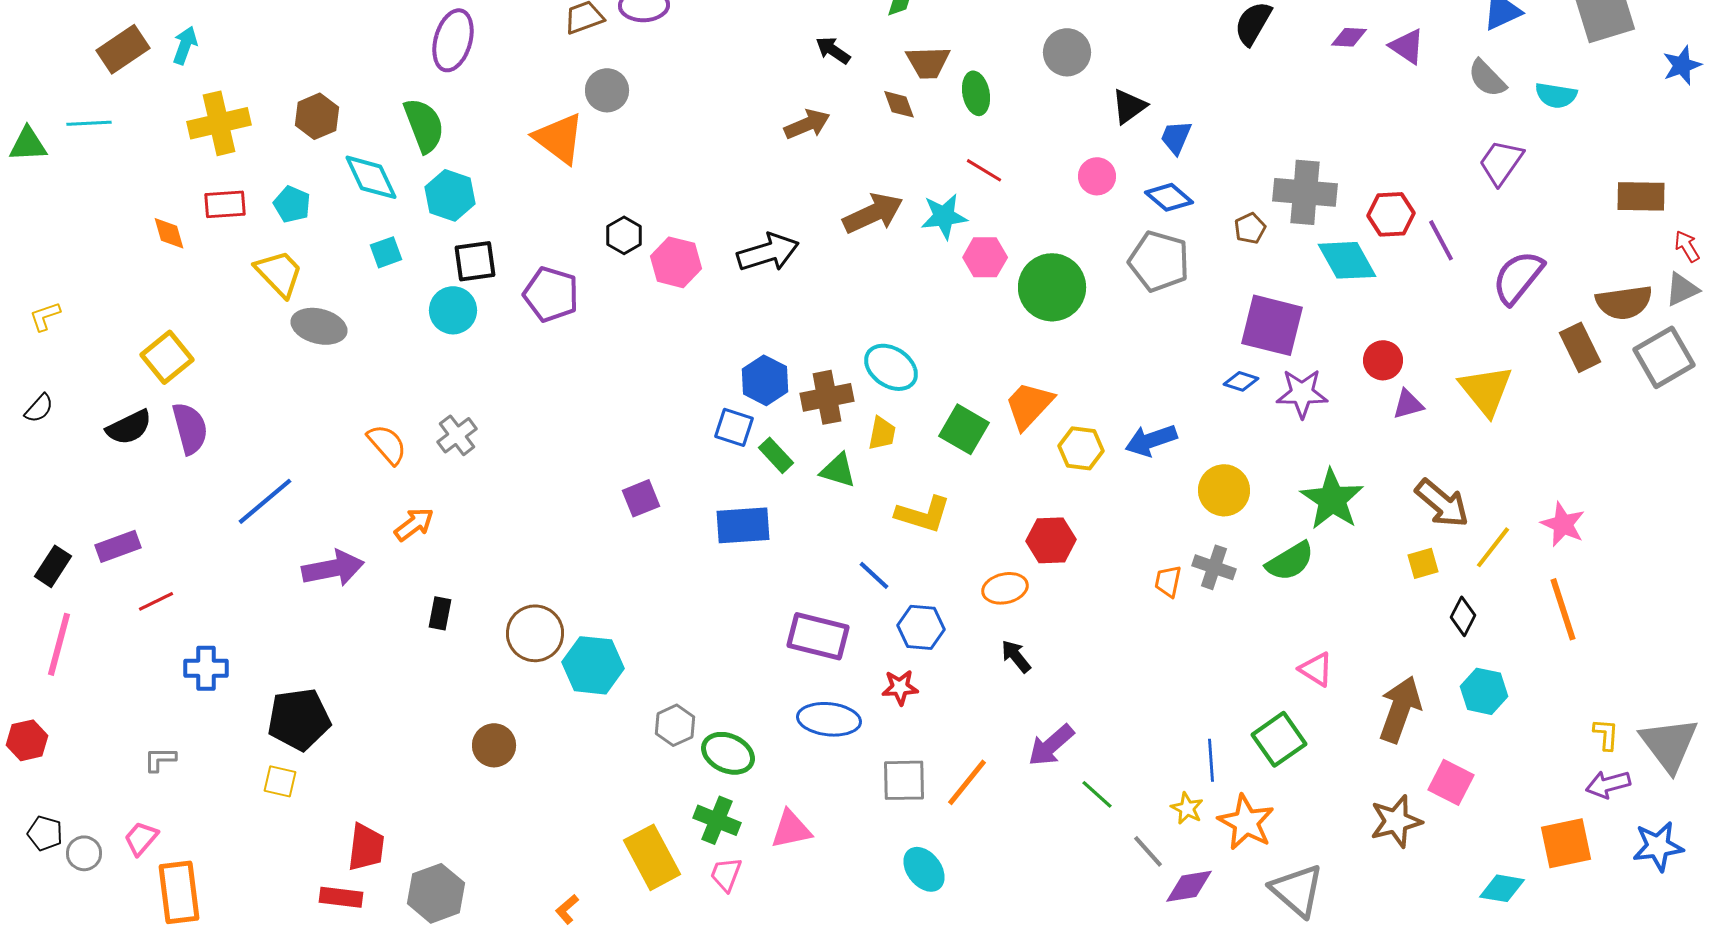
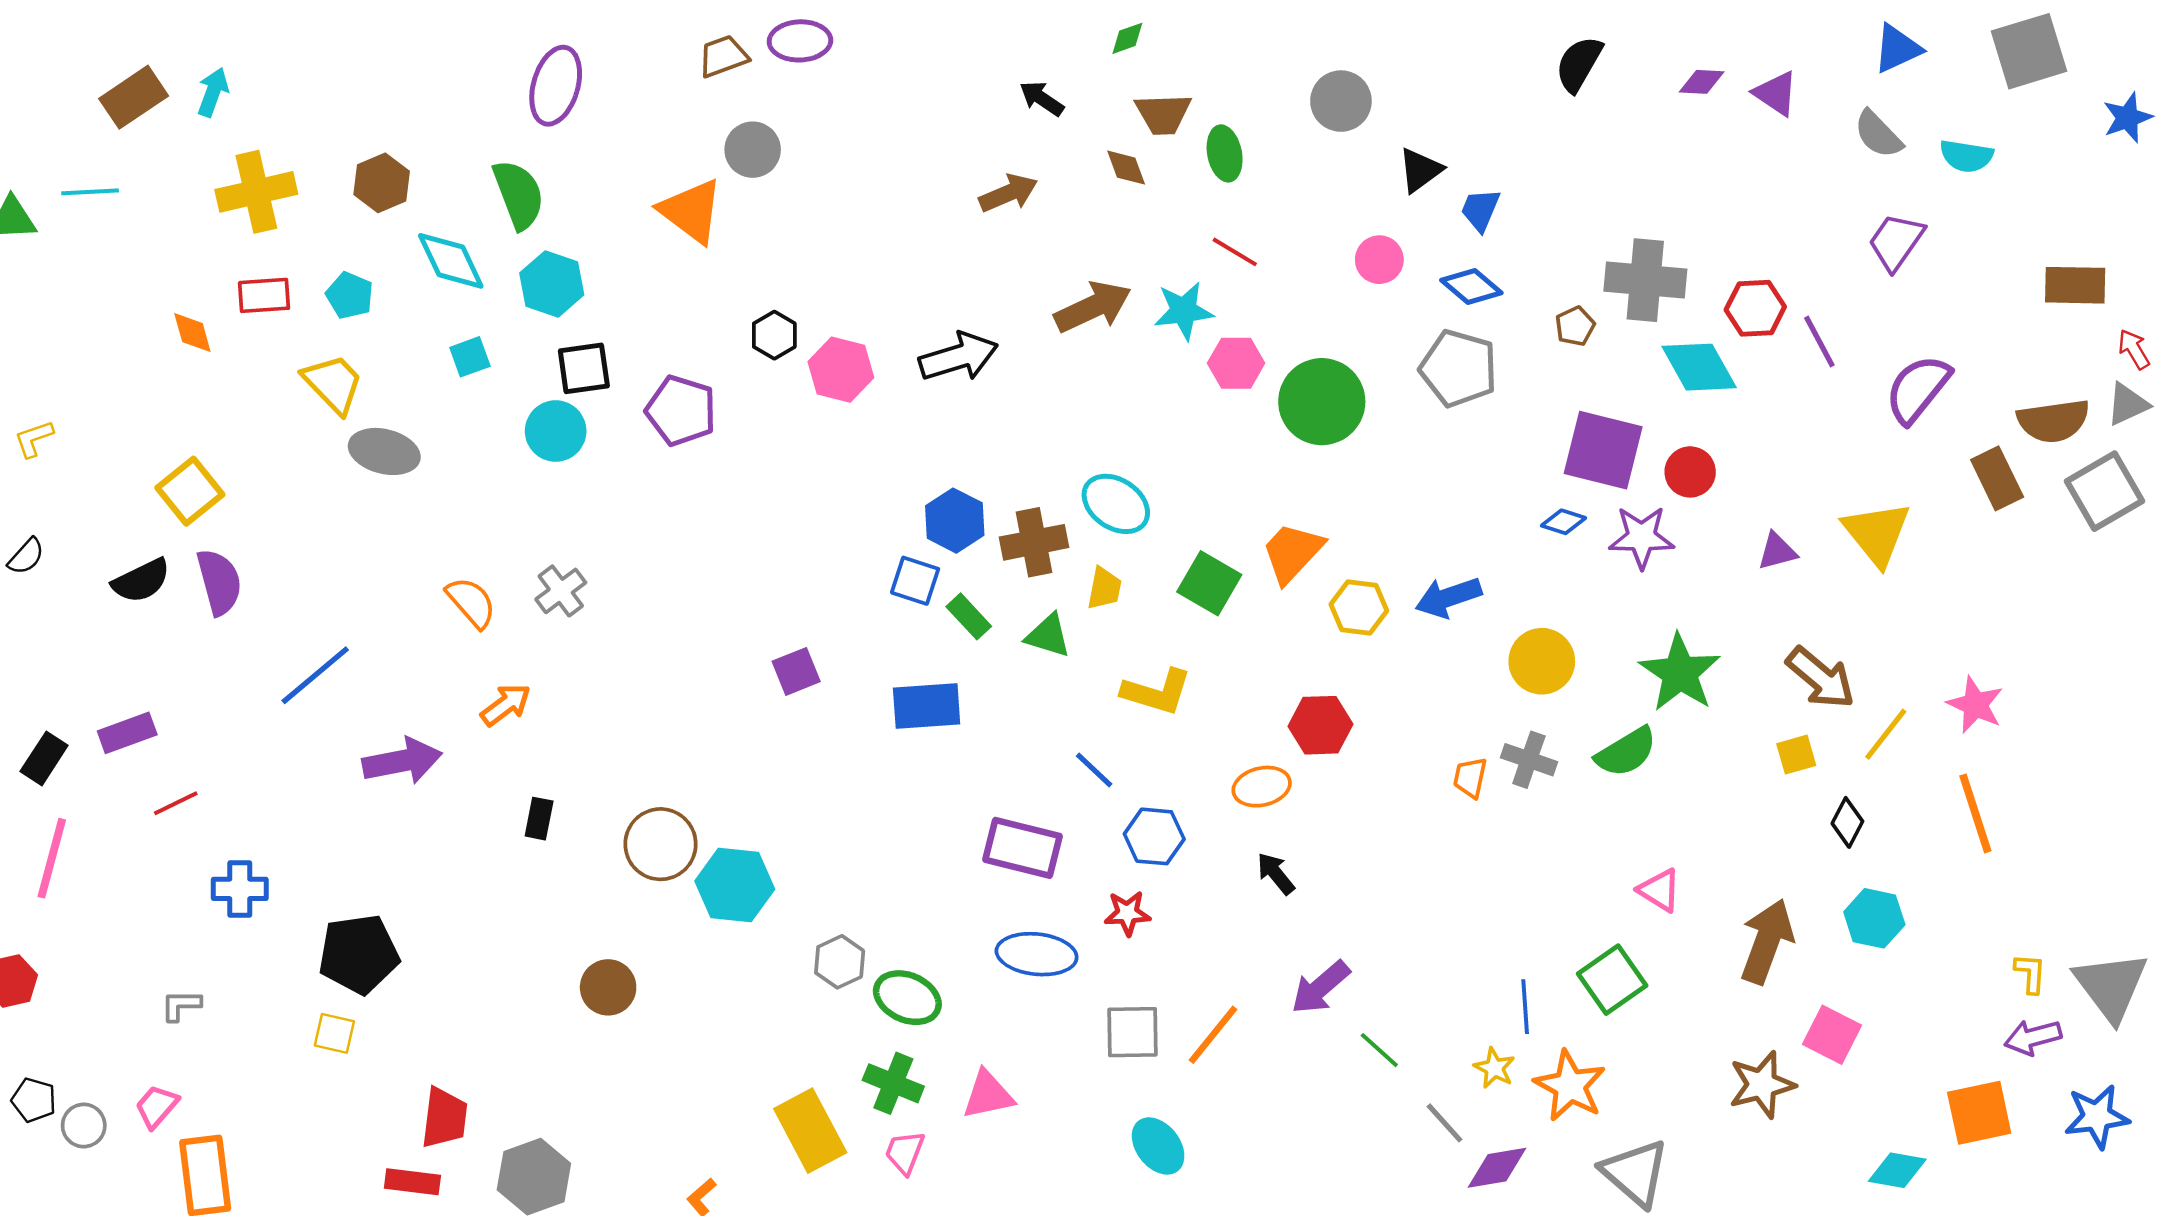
red circle: (1383, 360) -> (1690, 472), moved

